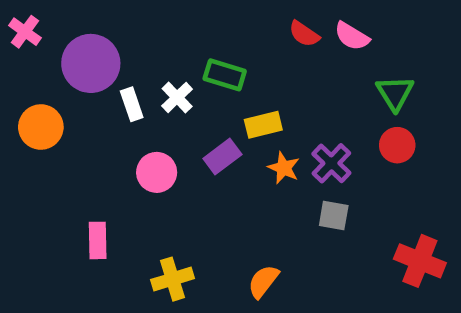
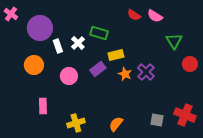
orange circle: (41, 127) -> (34, 65), moved
red circle: (397, 145) -> (190, 64), moved
gray square: (334, 216) -> (157, 120), moved

